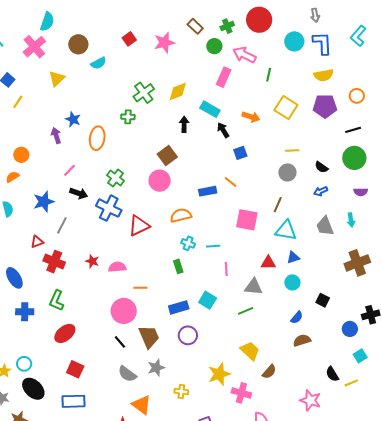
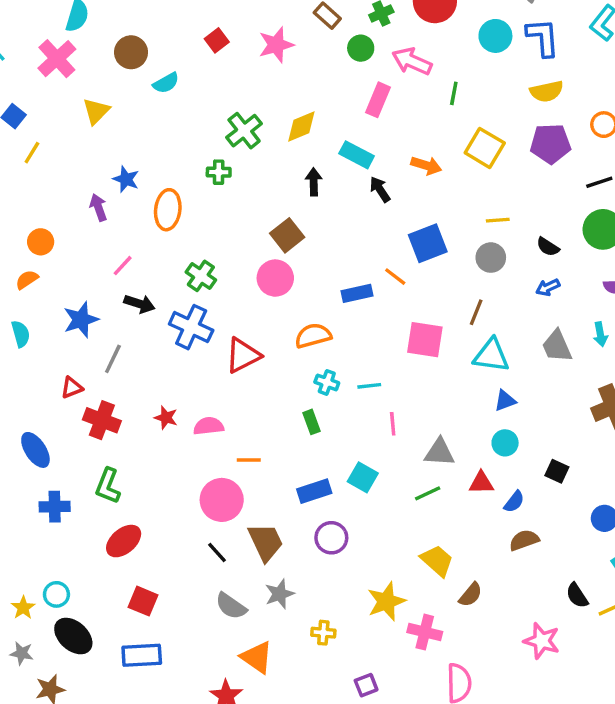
blue square: (240, 153) -> (428, 243), moved, size x1.6
red triangle: (268, 263) -> (481, 483), moved

